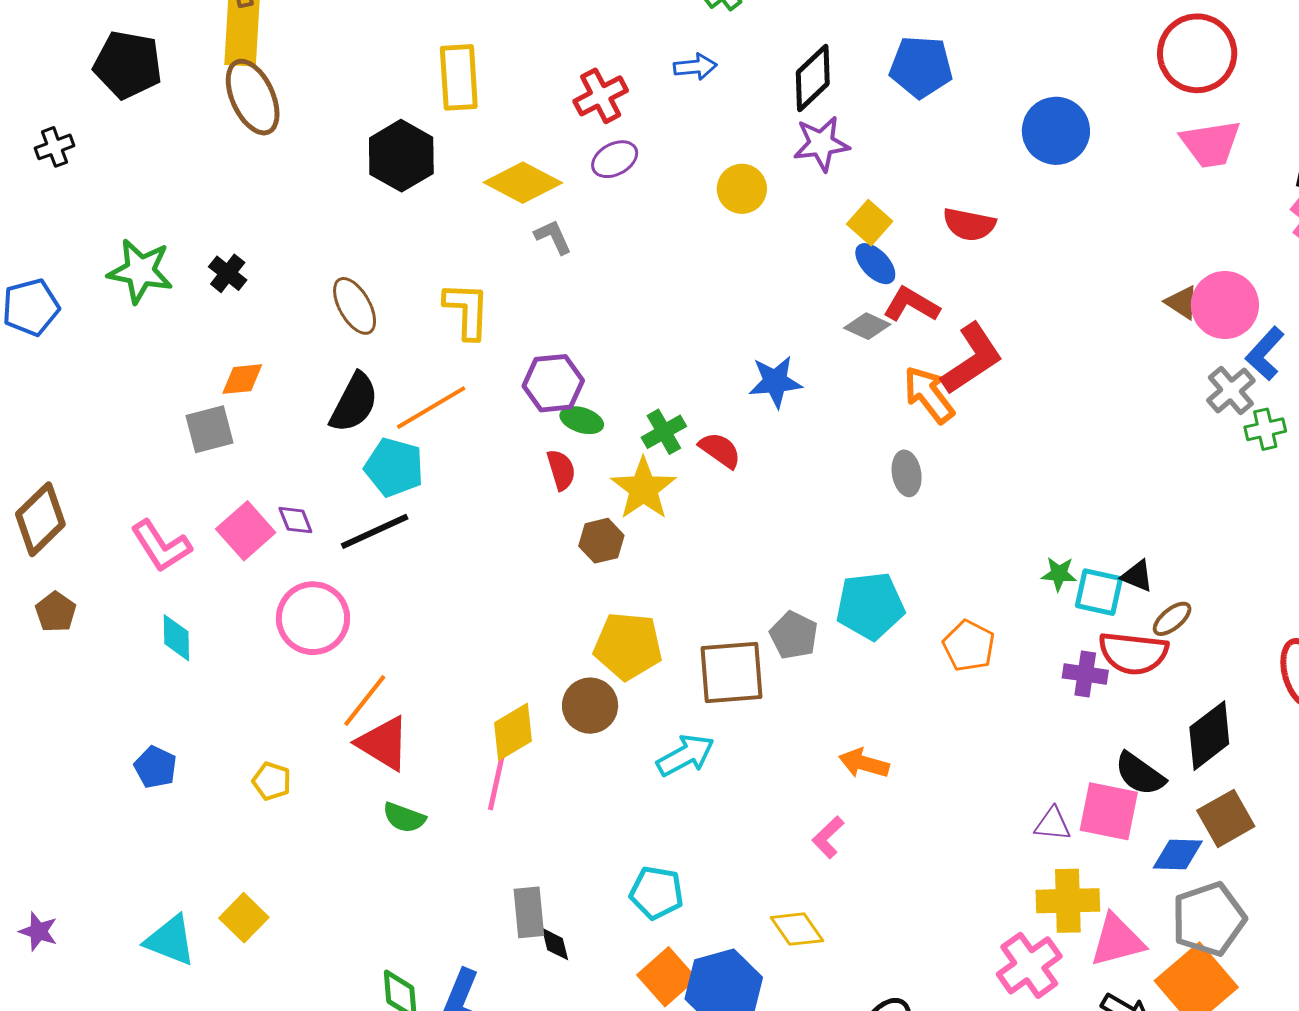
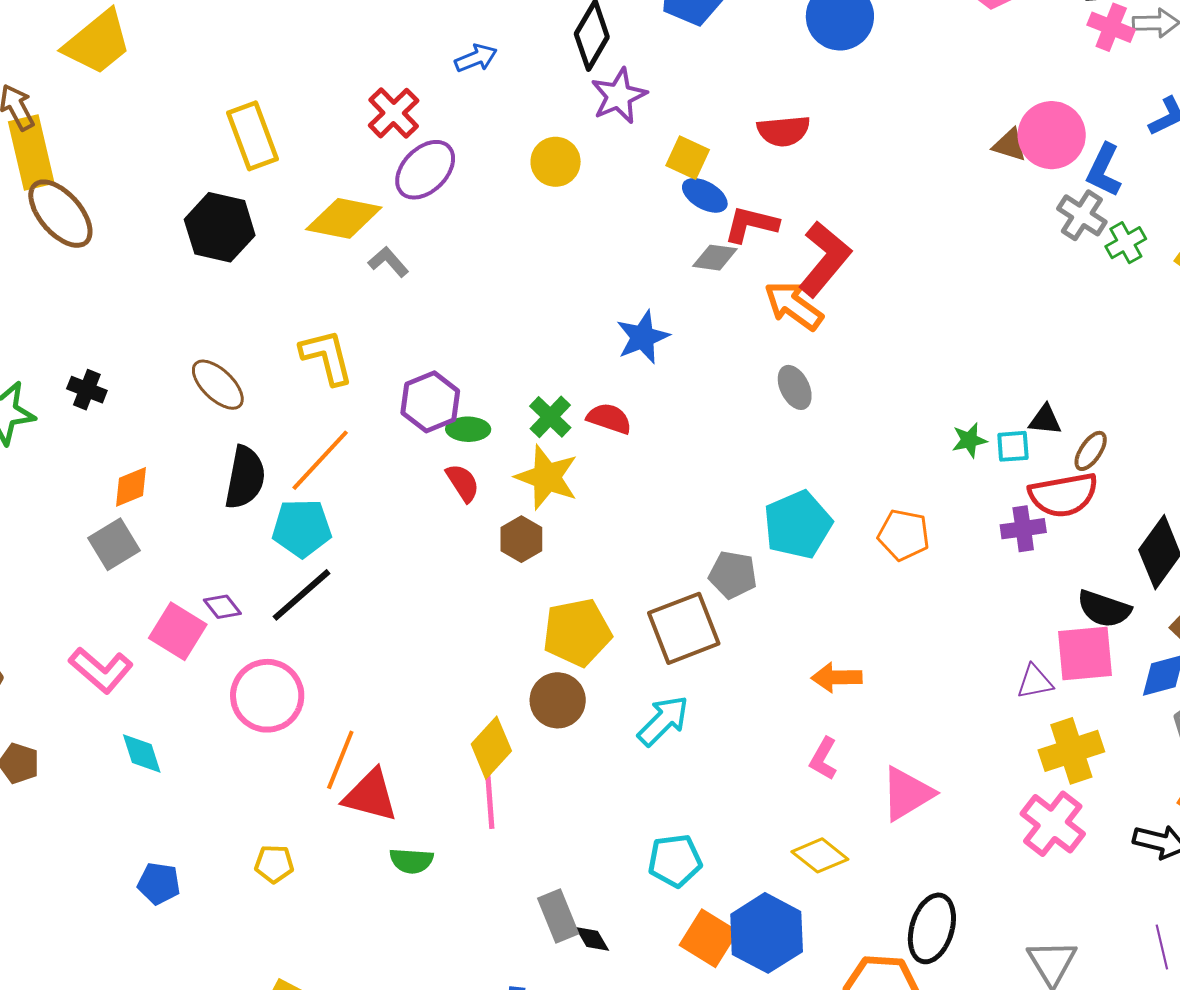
purple ellipse: (615, 159) -> (425, 170), size x1.4
cyan square: (1099, 592) -> (1013, 446), size x0.7
pink triangle: (1117, 940) -> (907, 794), moved

